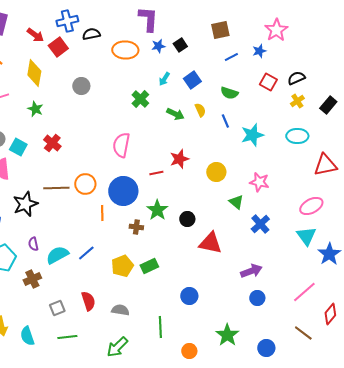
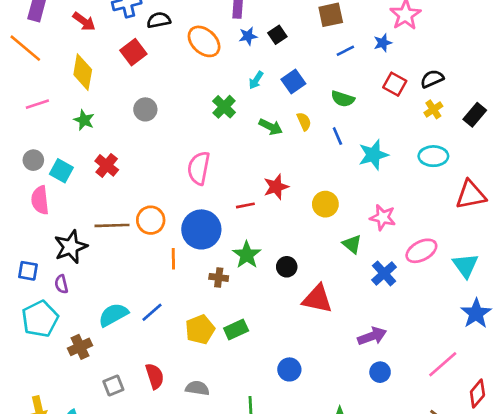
red square: (58, 47) -> (133, 52), moved
orange ellipse: (125, 50) -> (204, 41), turned 40
gray circle: (81, 86) -> (145, 109), moved
pink ellipse: (311, 206) -> (421, 251), moved
cyan triangle: (306, 236) -> (465, 265), moved
purple semicircle: (33, 244) -> (61, 284), moved

